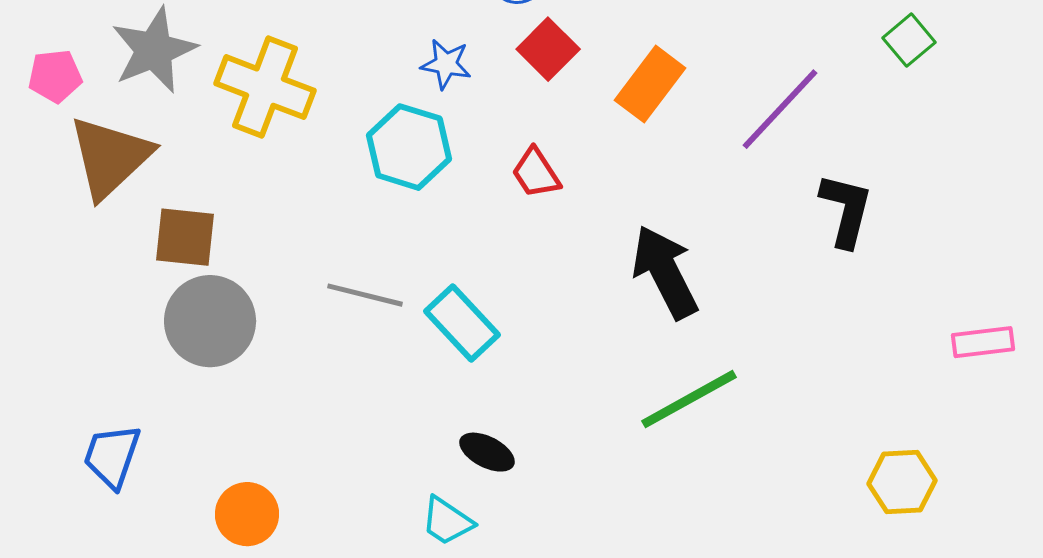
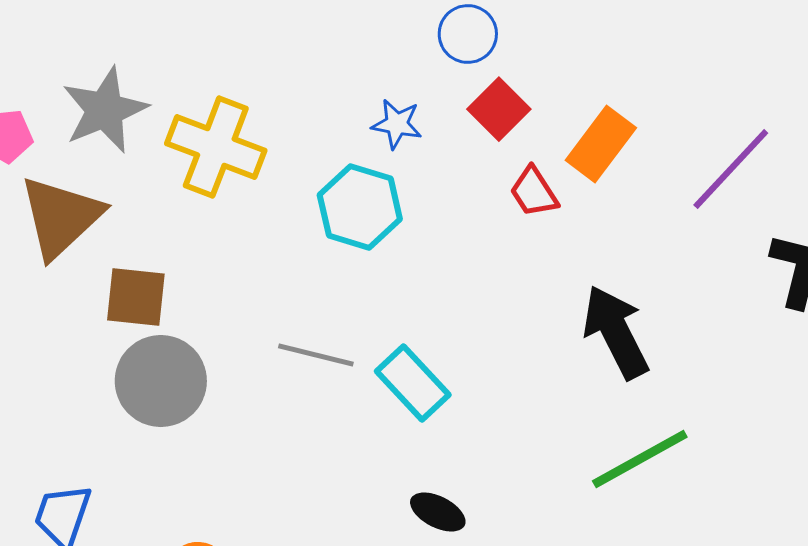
red trapezoid: (536, 173) -> (534, 192), moved

